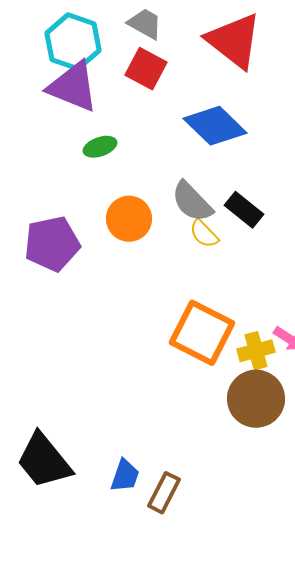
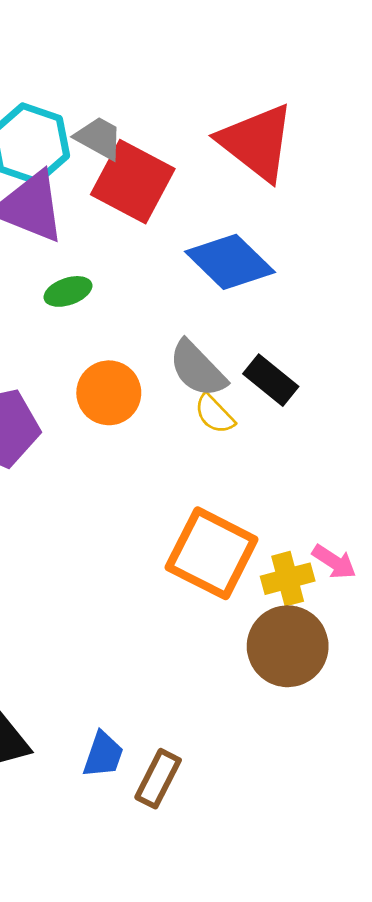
gray trapezoid: (145, 24) -> (99, 138), moved
red square: (146, 69) -> (133, 182), size x1.4

